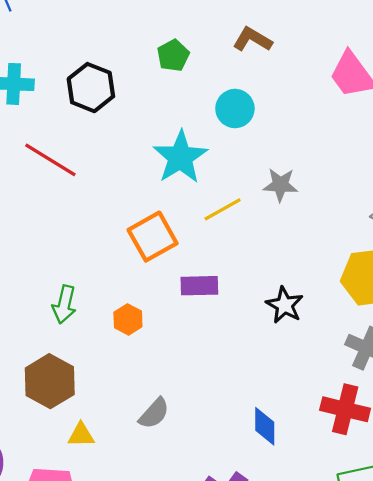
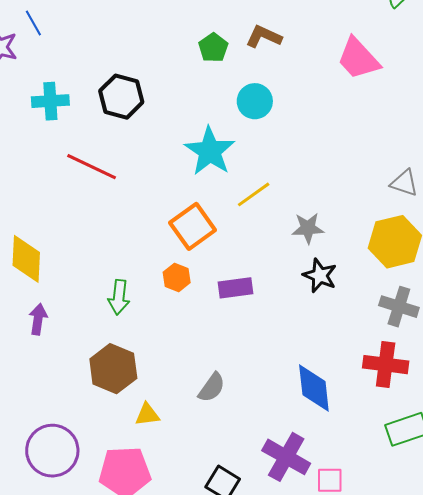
green pentagon: (173, 55) -> (213, 48), moved
gray star: (280, 185) -> (308, 228), moved
purple rectangle: (199, 286) -> (235, 288), moved
orange hexagon: (128, 319) -> (177, 277), moved
blue diamond: (265, 426) -> (314, 388), size x1.4

